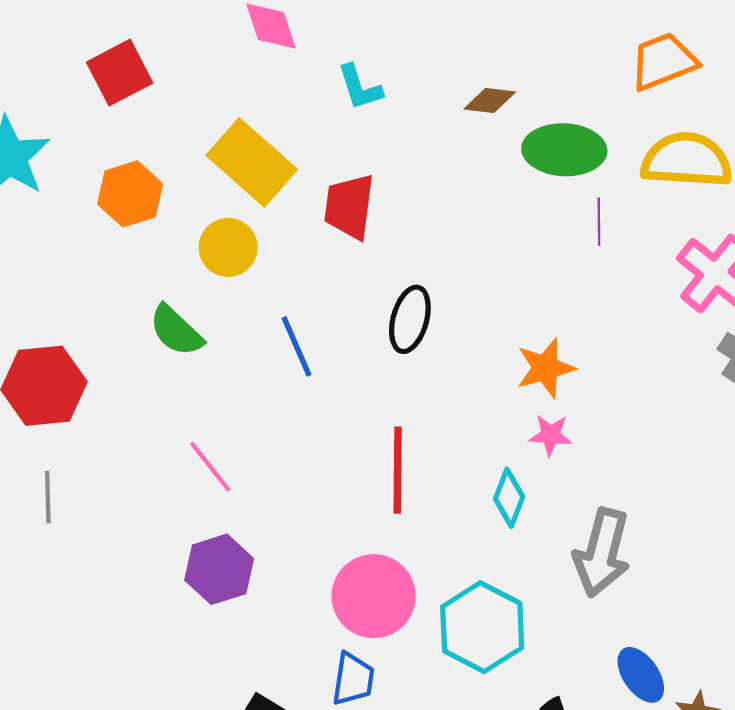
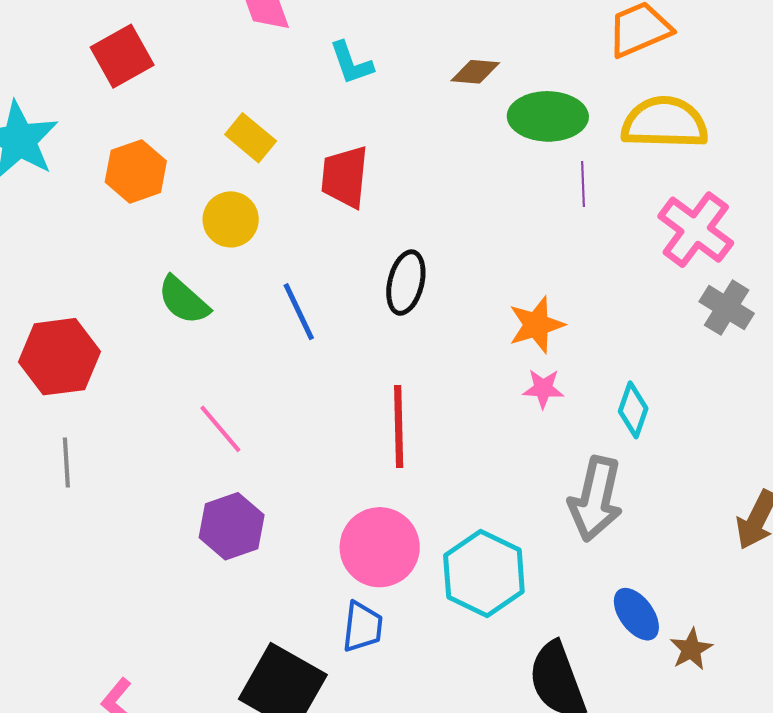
yellow rectangle: (252, 162) -> (251, 138), size x0.6
cyan diamond: (509, 498) -> (633, 410), moved

